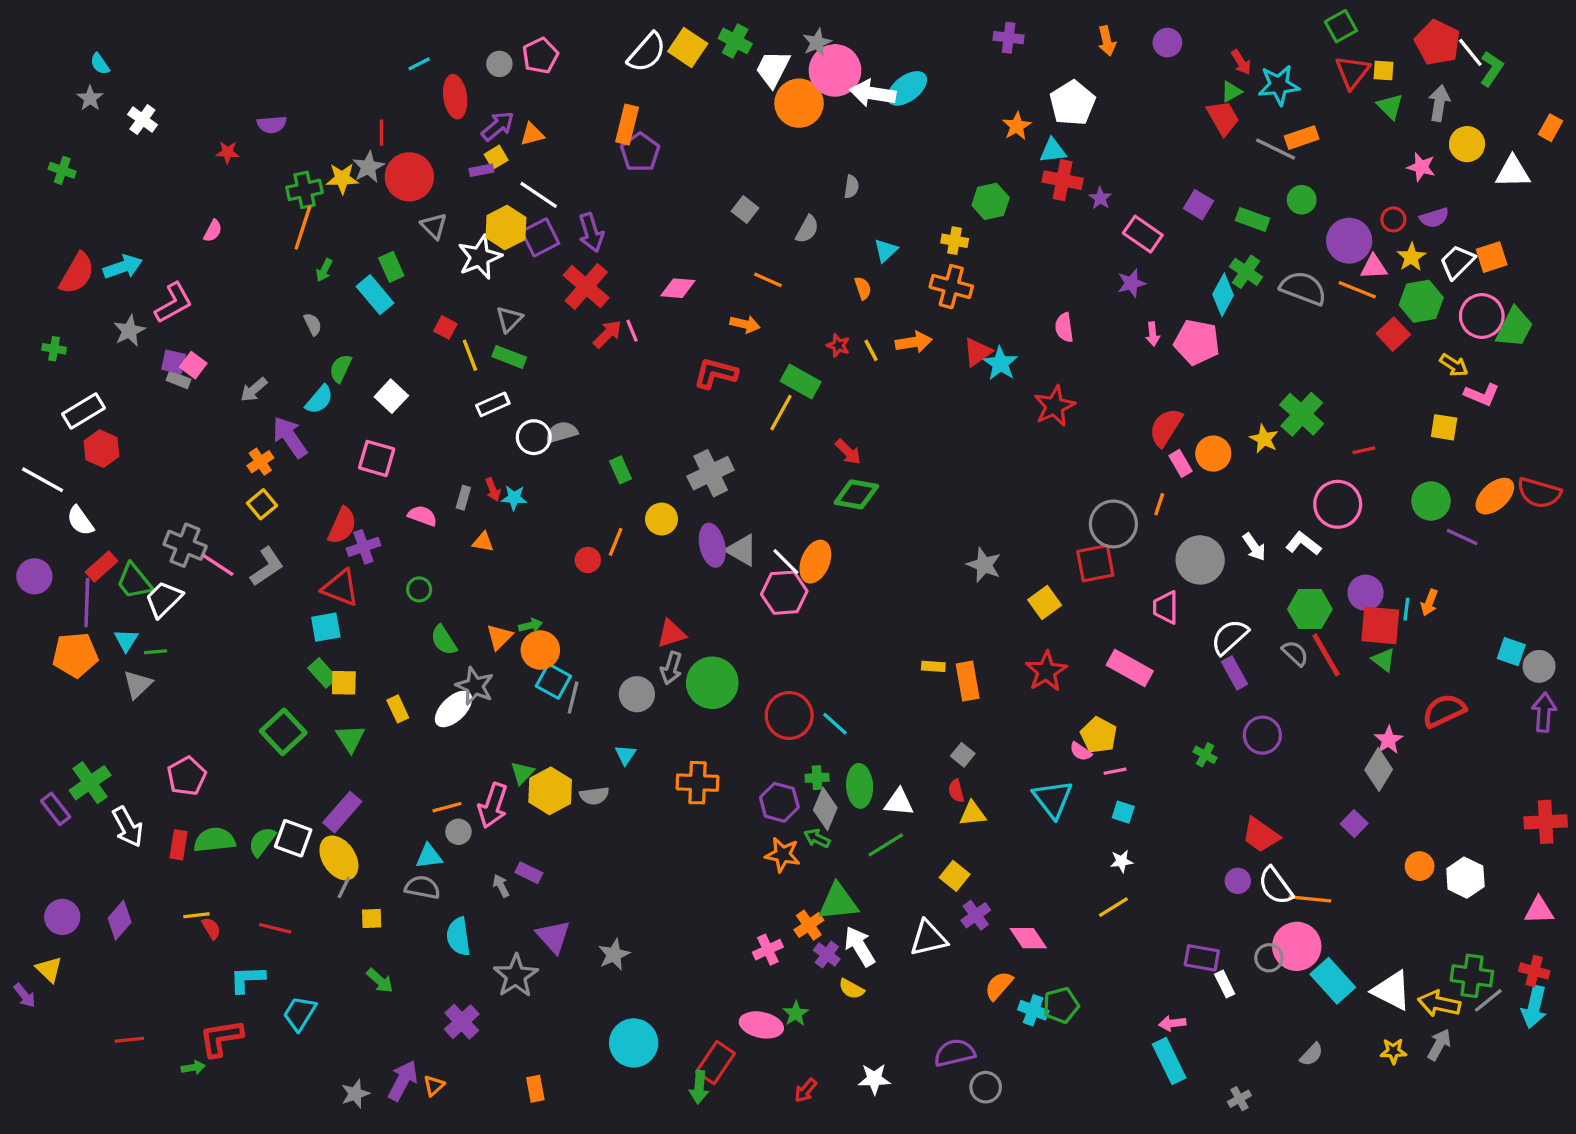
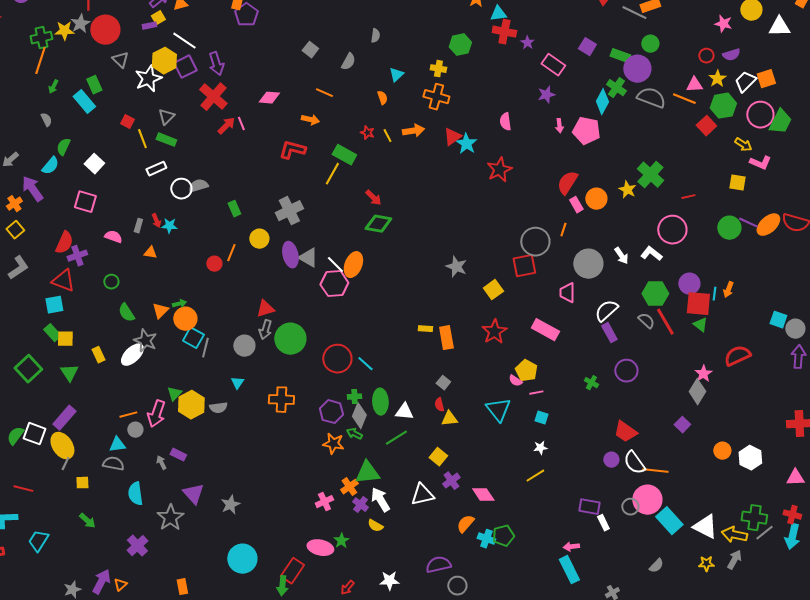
purple circle: (1349, 241) -> (637, 69), moved
purple line: (1462, 537) -> (748, 223), moved

